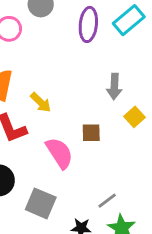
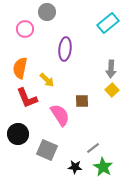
purple ellipse: (88, 24) -> (65, 49), moved
gray arrow: (114, 87) -> (111, 69), moved

